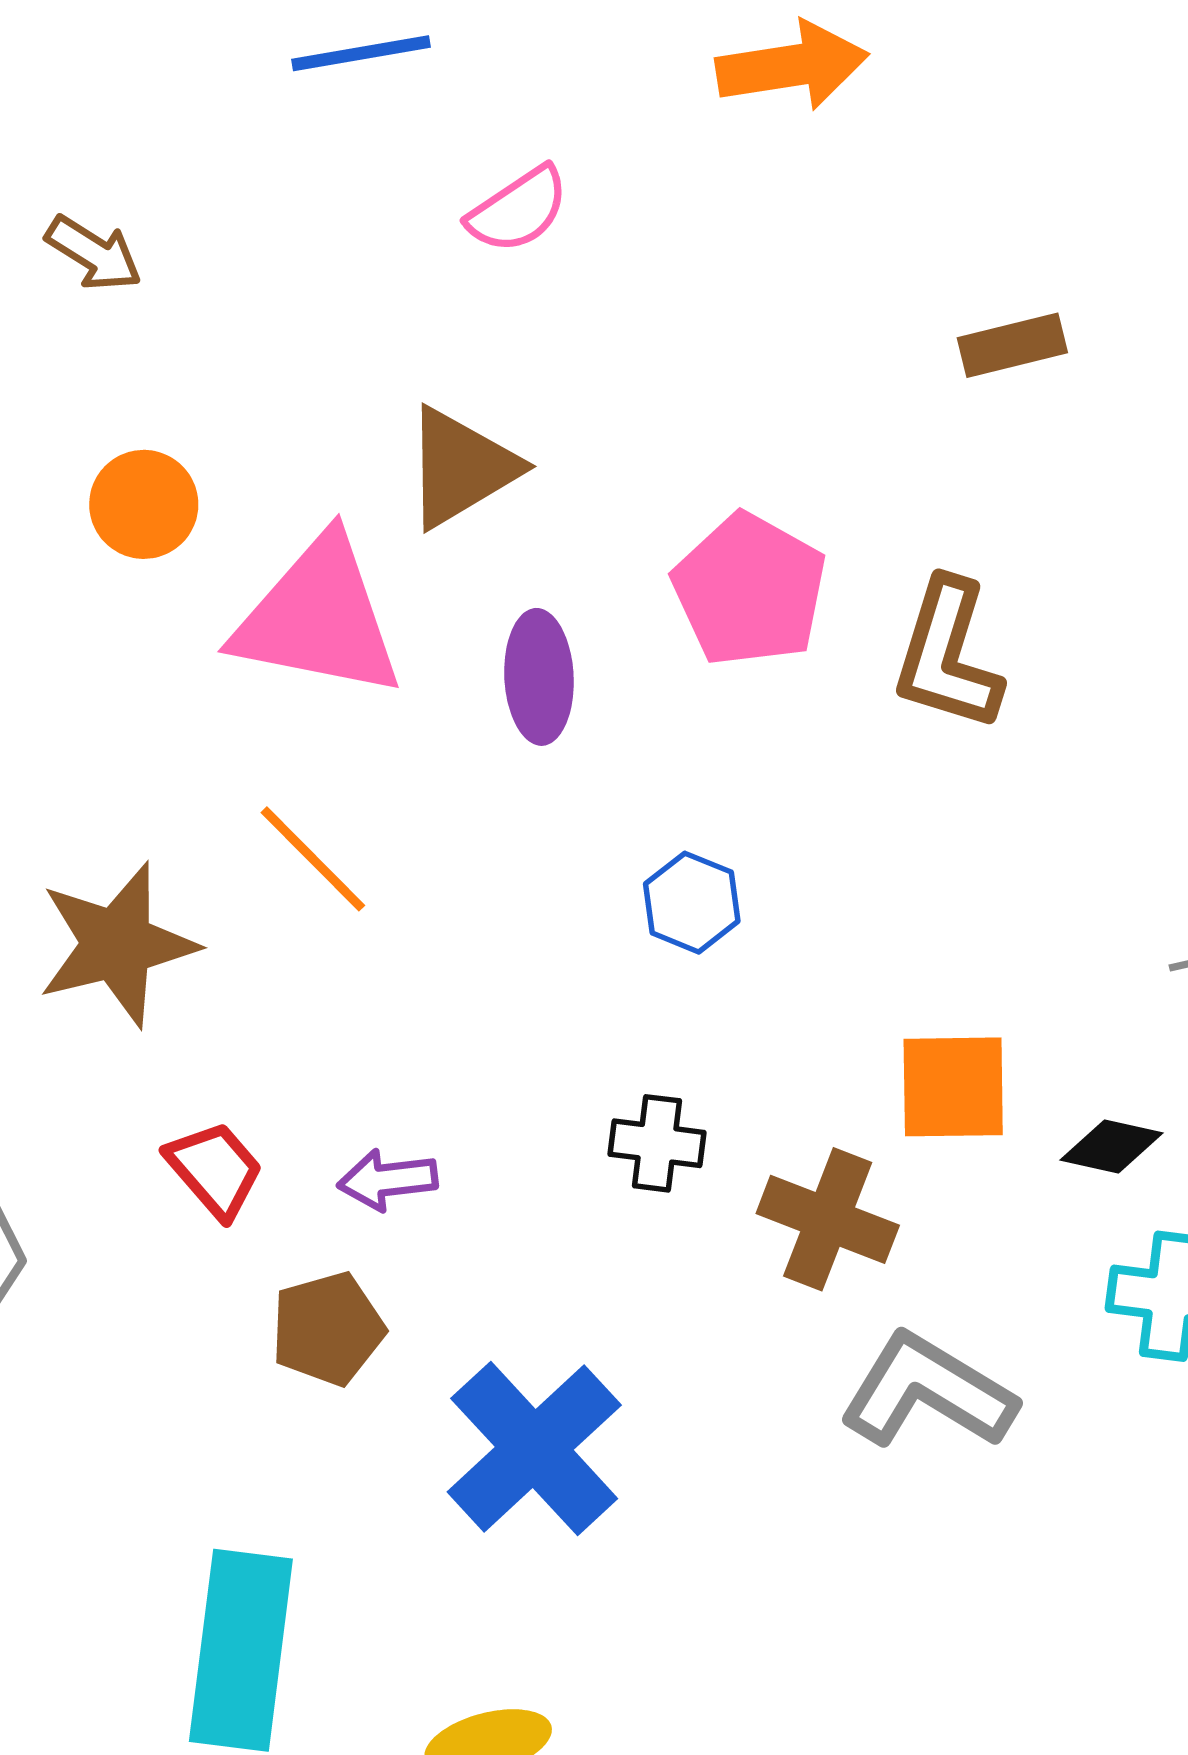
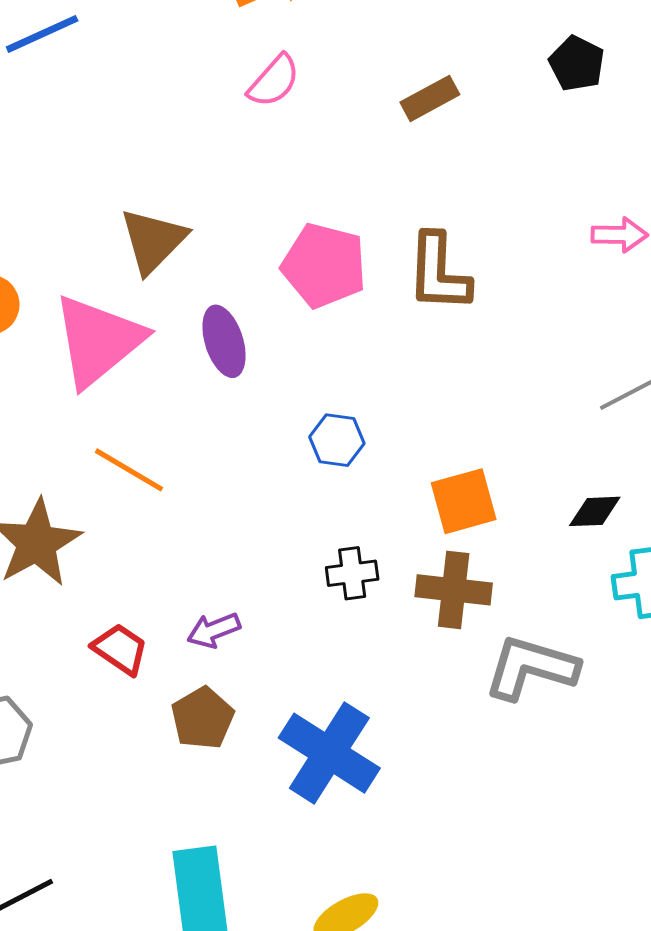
pink semicircle: (518, 210) -> (274, 81), moved
pink triangle: (318, 618) -> (98, 341), turned -36
orange square: (953, 1087) -> (464, 501), moved

